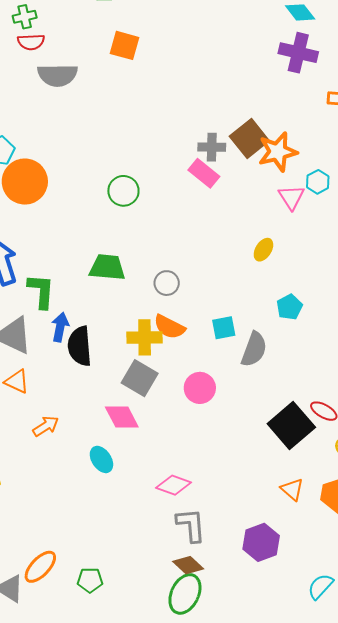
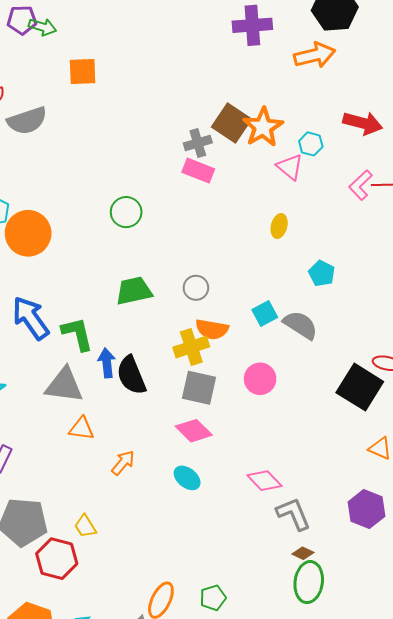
gray semicircle: (254, 349) -> (300, 325), turned -60
pink diamond: (174, 485) -> (264, 481), turned 44
brown diamond: (188, 565) -> (303, 553), size x0.7

